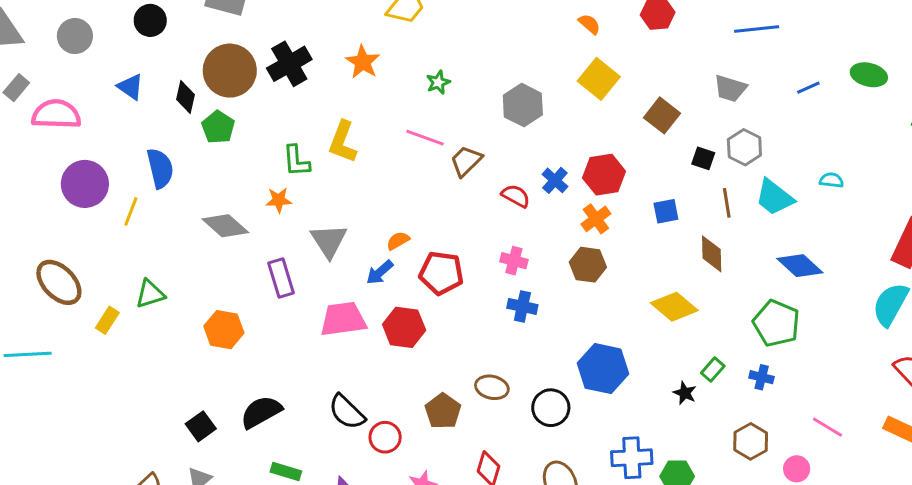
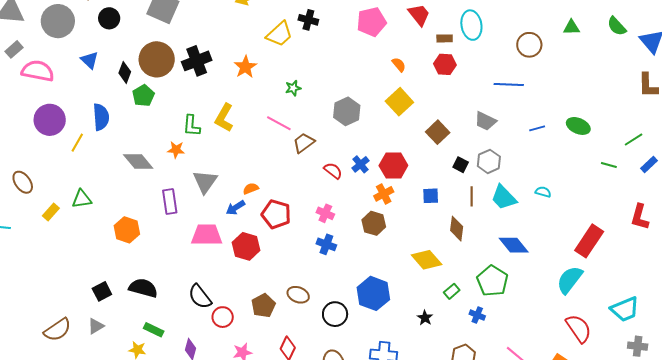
gray circle: (75, 36) -> (58, 21), size x1.4
brown ellipse: (59, 282) -> (23, 182), size x0.7
green rectangle: (713, 369) -> (452, 291), moved
black semicircle: (261, 412) -> (143, 288), turned 36

